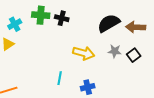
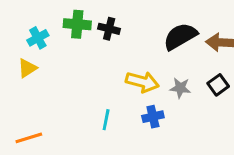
gray star: (115, 51) -> (180, 88), moved
blue cross: (88, 87) -> (153, 117), moved

